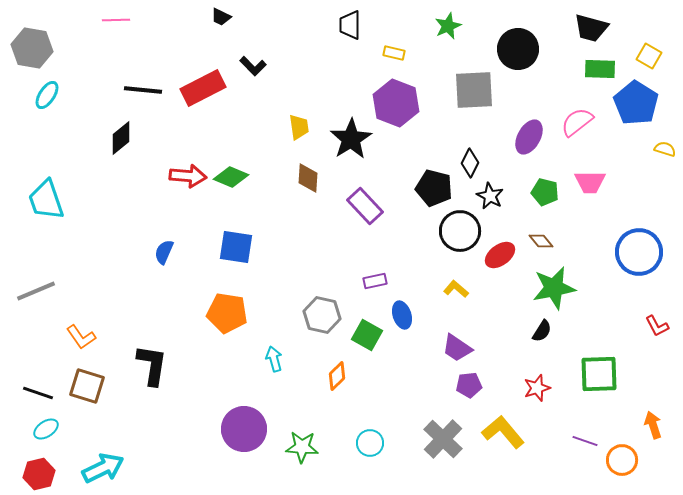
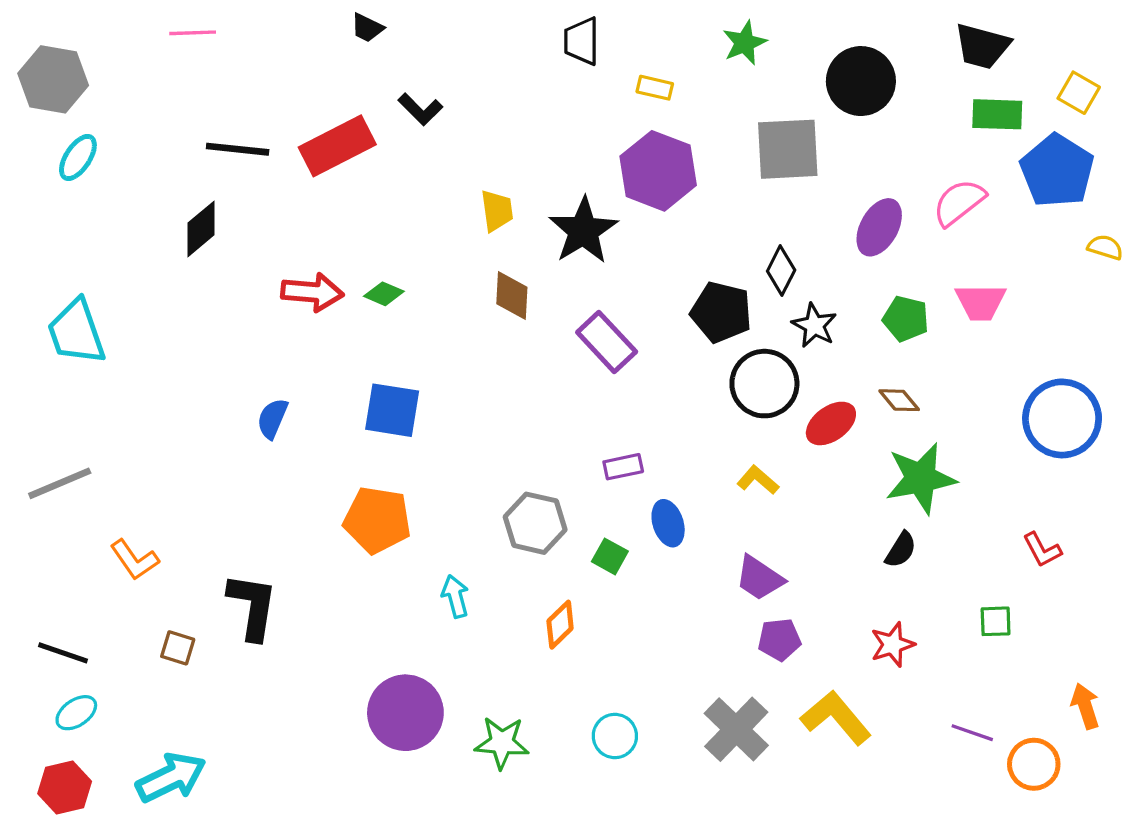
green diamond: (231, 177) -> (384, 294), size x0.7
red L-shape: (657, 326) -> (1042, 550), moved
green square: (367, 335) -> (610, 556), size x0.7
green square: (599, 374) -> (996, 621), size x0.5
brown square: (87, 386) -> (178, 648), moved, size x0.6

